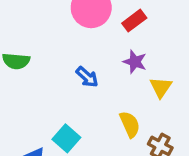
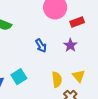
yellow triangle: (161, 87) -> (79, 76), moved, turned -32

